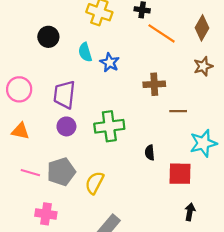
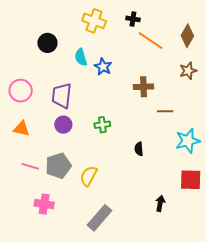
green cross: (109, 126) -> (102, 125), size x0.6
red square: (180, 174) -> (191, 180), moved
black arrow: (190, 212) -> (160, 203), moved

